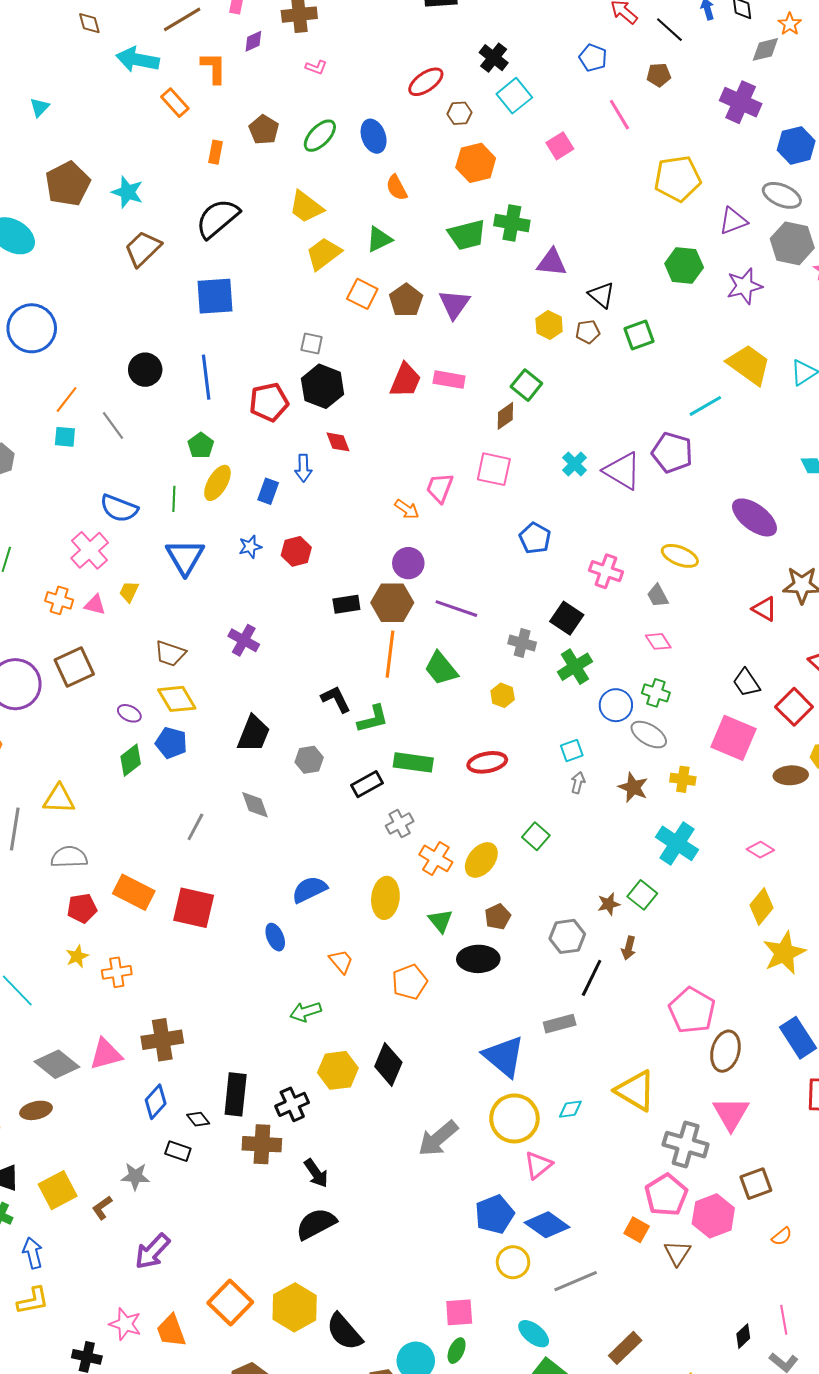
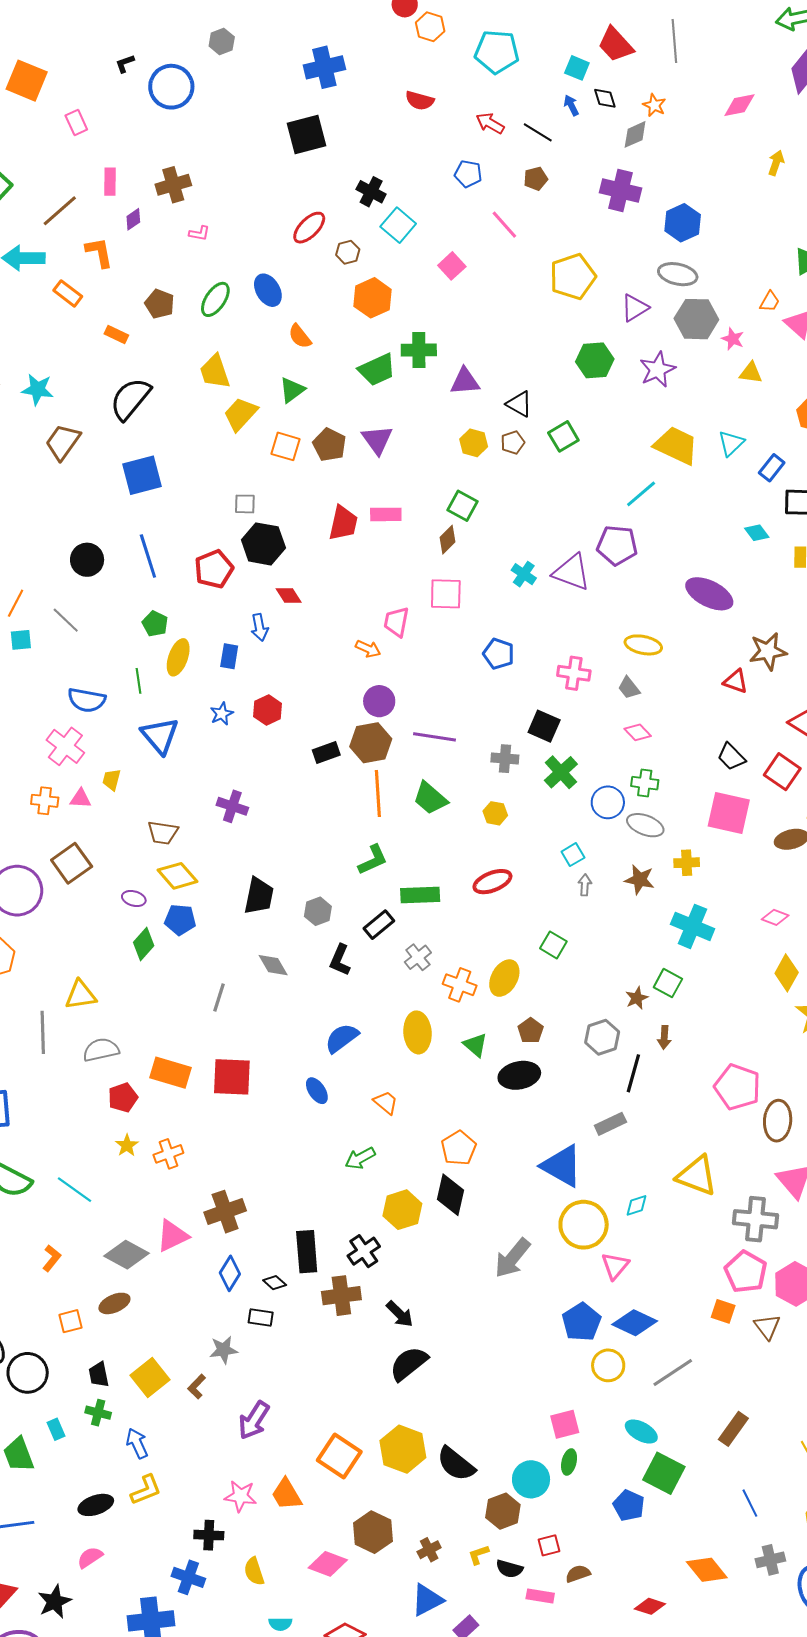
orange rectangle: (215, 152) -> (116, 335), turned -65
yellow trapezoid: (306, 207) -> (215, 372), turned 45
black L-shape: (336, 699) -> (340, 960), moved, turned -120
orange pentagon: (410, 982) -> (459, 1148), moved

